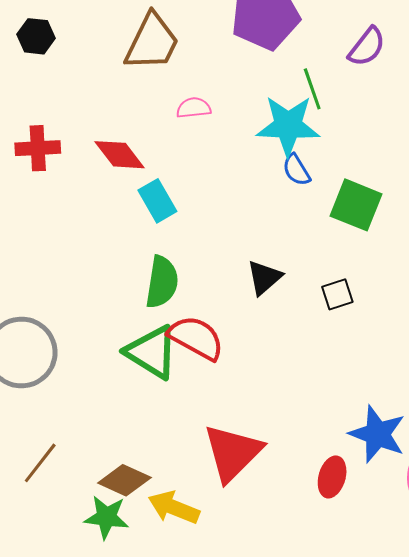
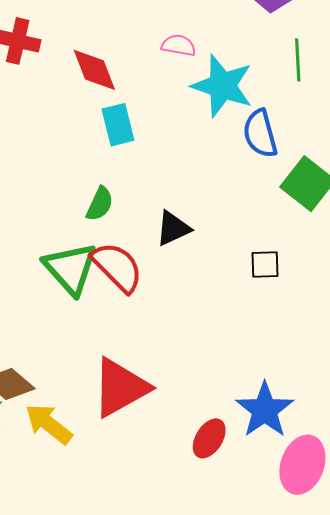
cyan star: (288, 126) -> (222, 86), moved
blue semicircle: (296, 170) -> (260, 134), size x1.4
black triangle: (264, 278) -> (173, 228), moved
green semicircle: (162, 282) -> (100, 204), size x0.7

